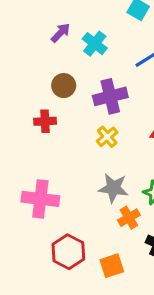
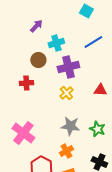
cyan cross: (95, 44) -> (56, 43), moved, turned 35
pink cross: (40, 199) -> (23, 133), turned 30
orange cross: (129, 218) -> (66, 151), moved

